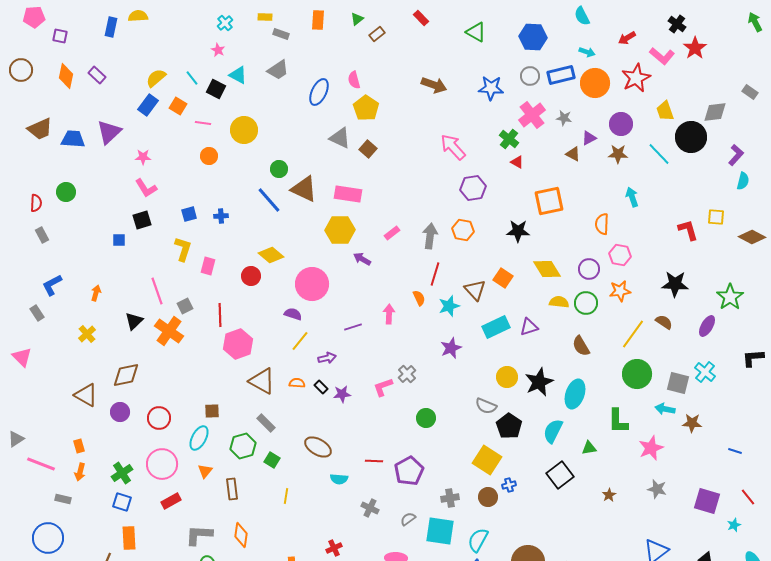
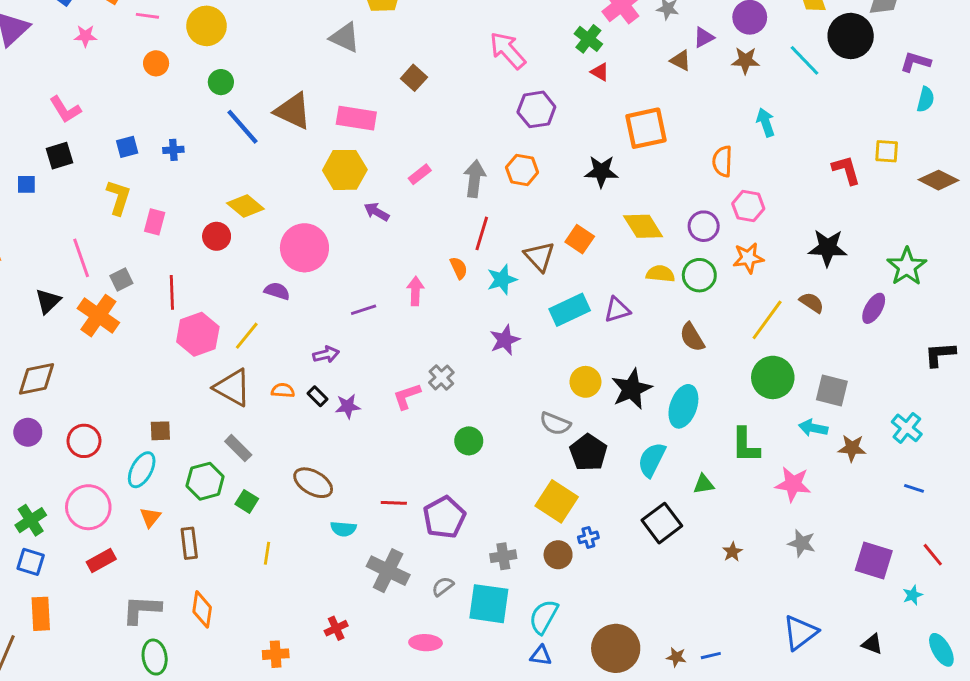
brown square: (368, 149) -> (414, 78), moved
purple L-shape: (736, 155) -> (915, 62), turned -115
pink star: (143, 157) -> (85, 36), moved
green circle: (279, 169) -> (221, 82), moved
yellow line: (300, 341) -> (247, 336), moved
cyan cross: (705, 372) -> (907, 428), moved
pink star: (651, 448) -> (793, 484), turned 30
gray cross: (370, 508) -> (388, 571), size x1.6

